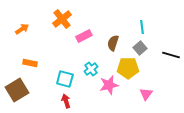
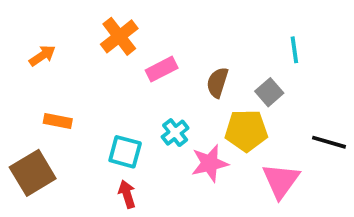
cyan line: (142, 27) -> (294, 50), moved
black line: (171, 55) -> (329, 142), moved
pink triangle: (146, 94) -> (281, 181), size x1.5

